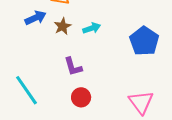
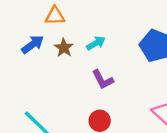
purple L-shape: (73, 67) -> (103, 80), moved

